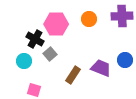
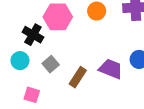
gray square: (50, 54) -> (51, 64), moved

